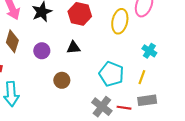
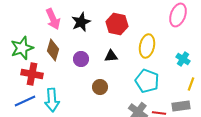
yellow ellipse: (120, 21) -> (147, 46), moved
yellow line: (142, 77) -> (191, 84), moved

